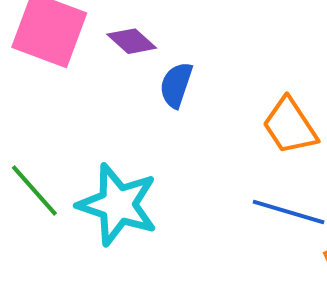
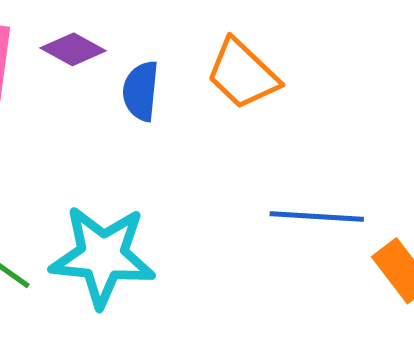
orange trapezoid: (290, 126) -> (243, 74), moved

